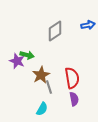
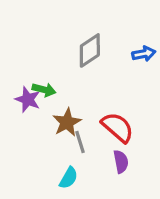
blue arrow: (88, 25) -> (144, 54), moved
red semicircle: (72, 78) -> (118, 127), turned -40

